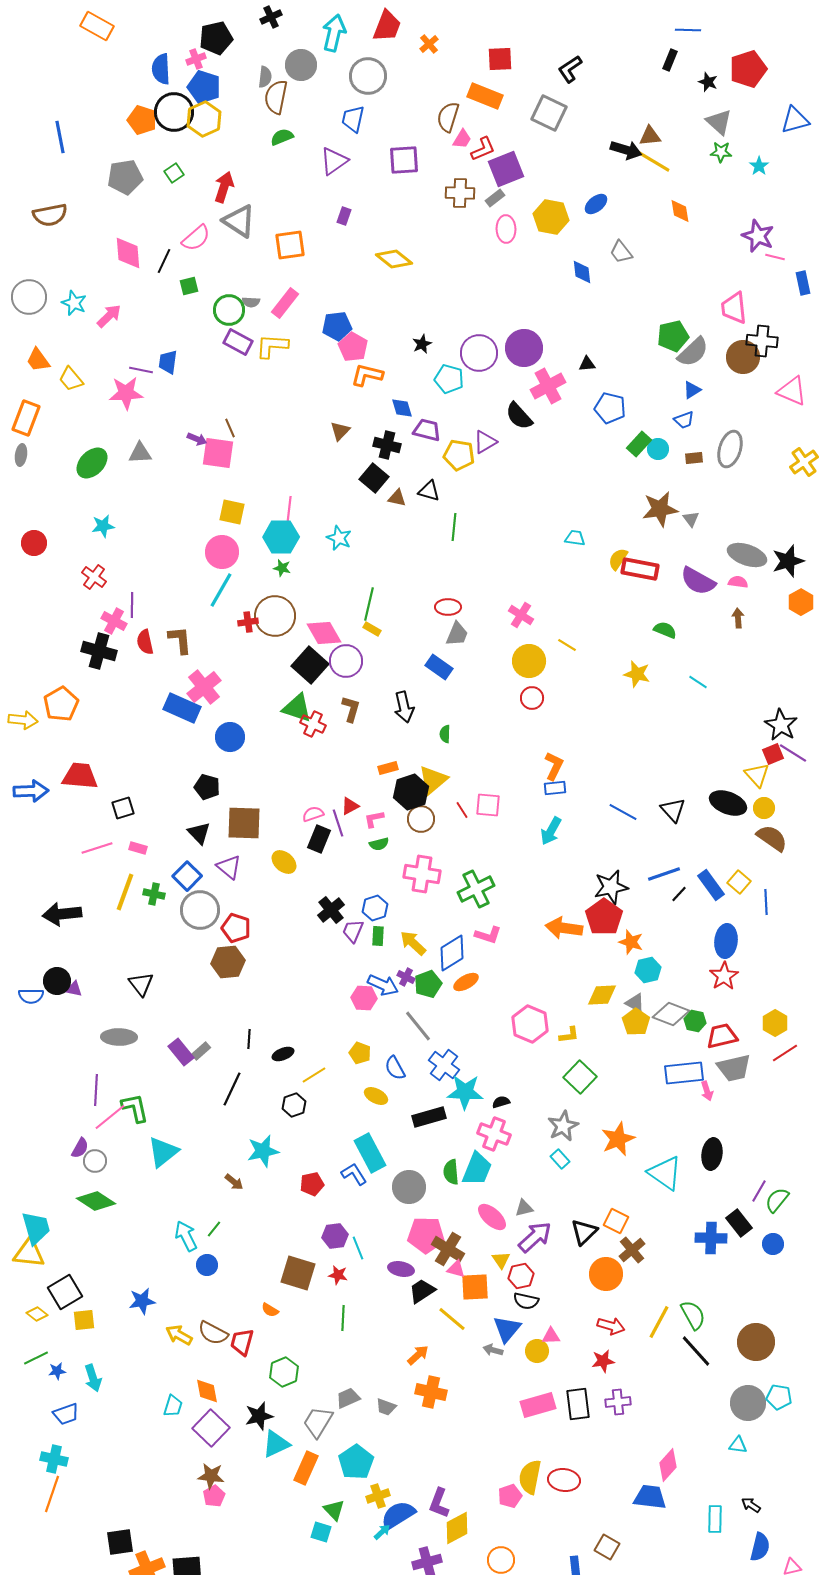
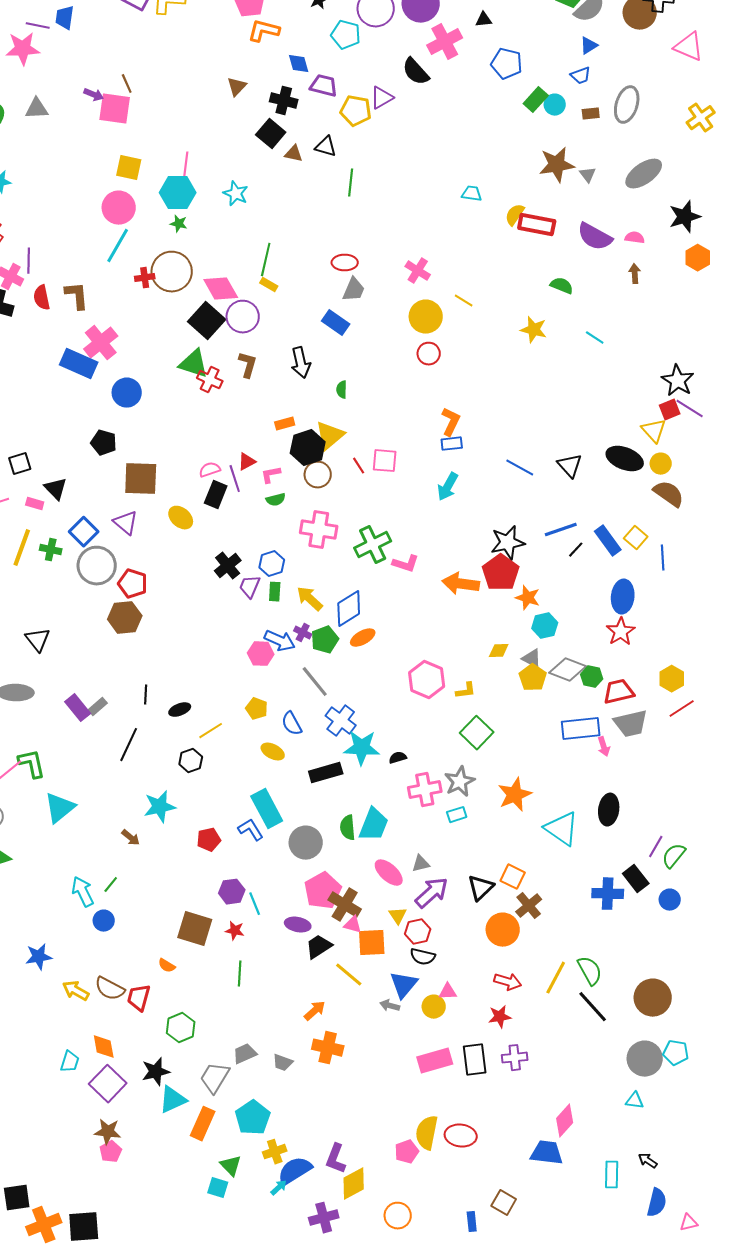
gray ellipse: (747, 555) -> (644, 174), moved, turned -54
black triangle: (199, 833) -> (56, 489), moved
pink L-shape: (488, 935) -> (406, 564), moved
yellow diamond: (602, 995) -> (499, 651), size x0.7
pink cross: (494, 1134) -> (425, 790), moved, turned -32
cyan rectangle: (560, 1159) -> (457, 815), turned -66
pink pentagon: (426, 1235) -> (323, 891), turned -30

